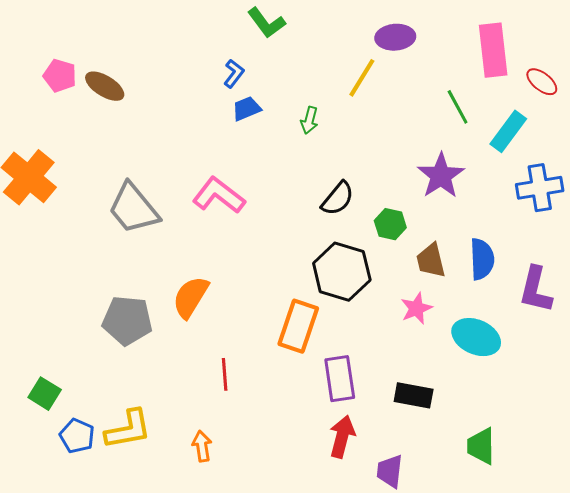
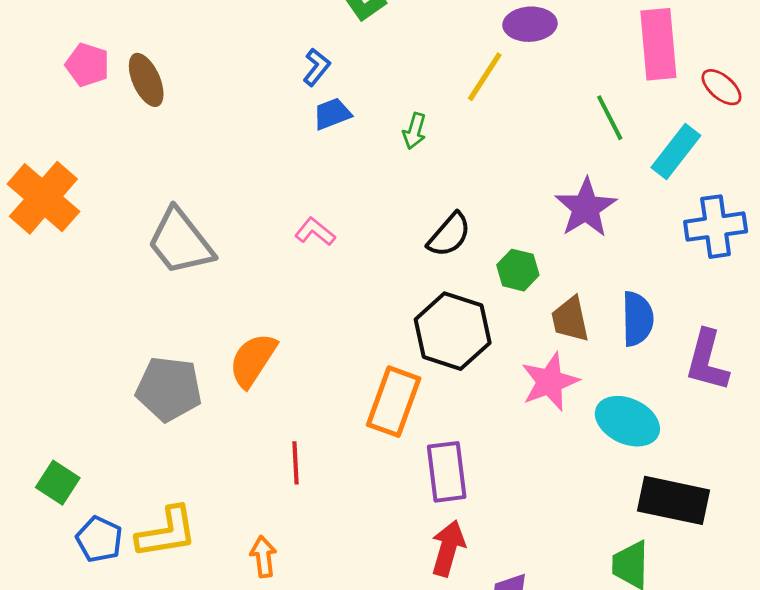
brown ellipse: (105, 86) -> (146, 80), turned 33
pink L-shape: (219, 195) -> (315, 232), moved, size x0.6
pink star: (416, 308) -> (550, 382), size x1.4
black rectangle: (414, 395) -> (674, 500), moved, size x1.4

